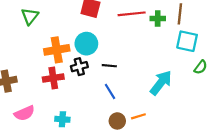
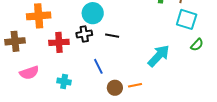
orange cross: (57, 50) -> (39, 16), moved
blue line: (110, 91) -> (98, 66), moved

